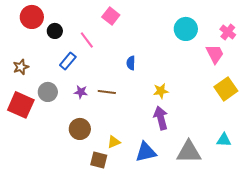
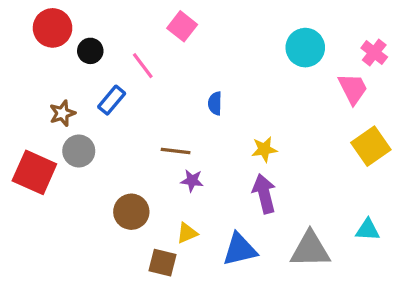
brown star: (21, 67) -> (62, 113), moved
purple star: (81, 92) -> (192, 181), moved

